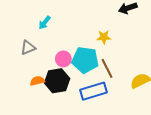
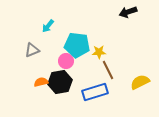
yellow star: (104, 37) -> (99, 52), moved
cyan pentagon: (85, 60) -> (77, 45), moved

